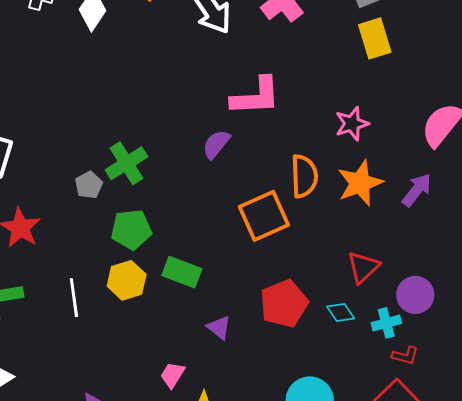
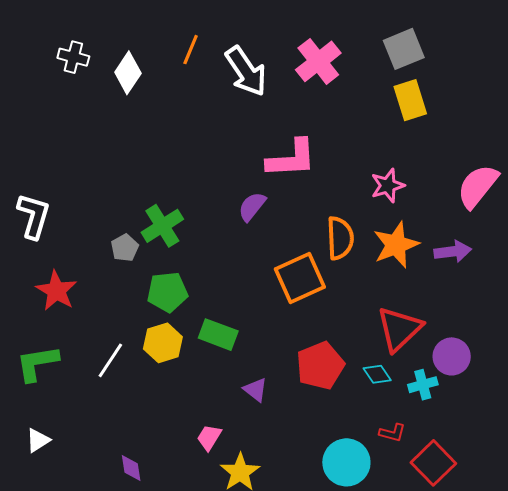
purple arrow: (417, 190) -> (453, 251), turned 45
red triangle: (363, 267) -> (399, 329), size x1.4
white line: (74, 298) -> (110, 360), turned 42
red L-shape: (405, 356) -> (392, 433), moved

